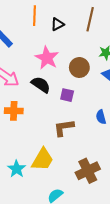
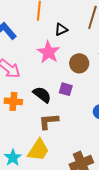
black triangle: (57, 24) -> (61, 29), moved
black semicircle: (41, 85) -> (42, 95), moved
brown L-shape: (64, 128) -> (49, 121), moved

